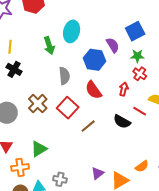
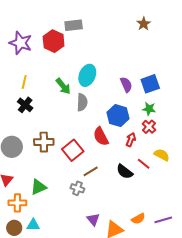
purple semicircle: (113, 45) -> (126, 85), moved
green arrow: (49, 46) -> (63, 86), turned -30
blue hexagon: (94, 60) -> (118, 116), moved
gray semicircle: (64, 76) -> (82, 102), moved
brown cross: (38, 104) -> (44, 142), turned 36
purple triangle: (98, 173) -> (93, 219), turned -40
gray cross: (60, 179) -> (77, 188), moved

